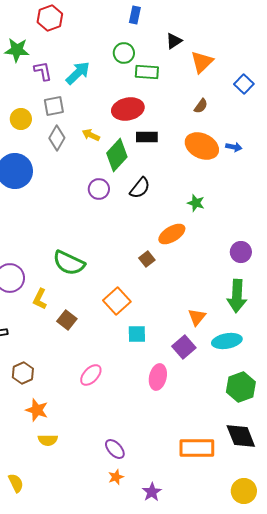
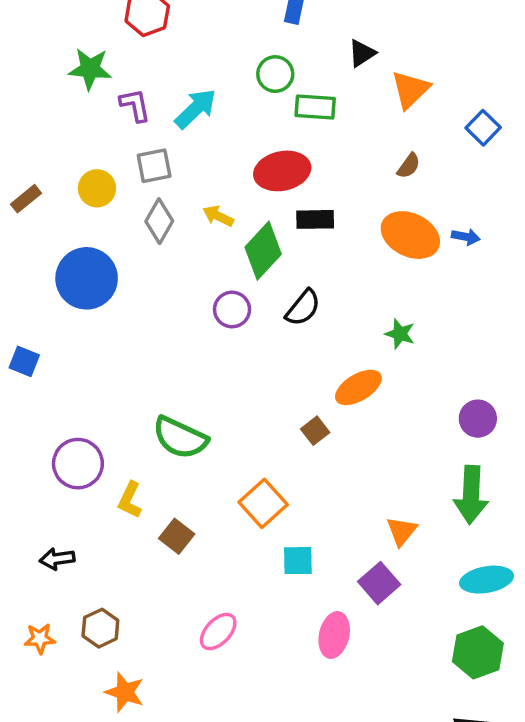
cyan ellipse: (227, 341) -> (487, 580), moved

